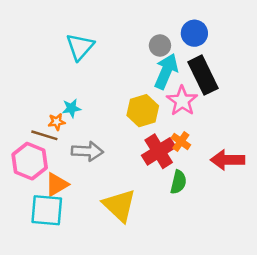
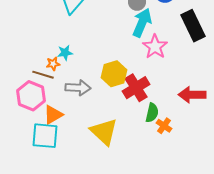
black rectangle: (203, 75) -> (193, 26), moved
yellow hexagon: (143, 111) -> (114, 74), moved
orange cross: (181, 141) -> (164, 126), moved

